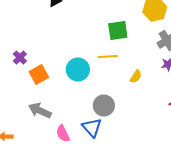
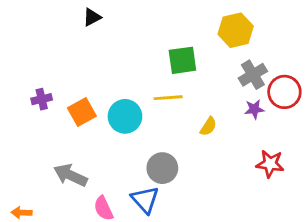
purple cross: (20, 58) -> (42, 99), turned 32
orange square: (39, 74) -> (82, 112), moved

